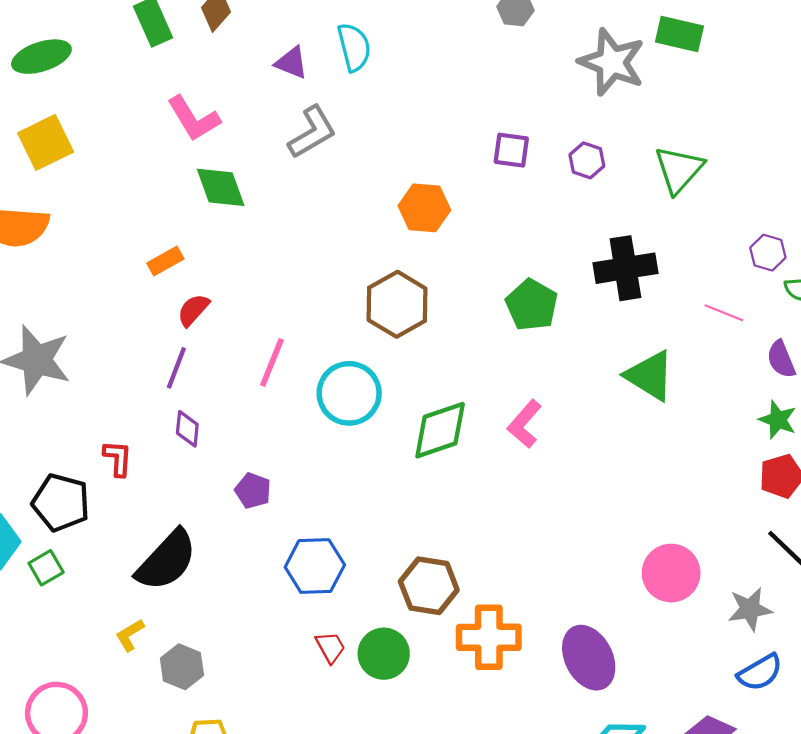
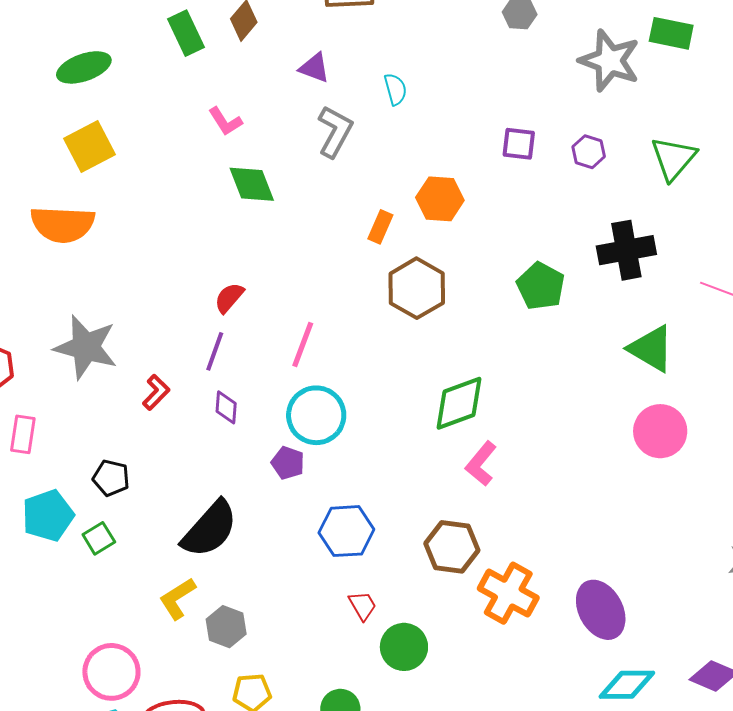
cyan semicircle: (354, 47) -> (395, 89), moved, size x0.7
pink L-shape: (193, 119) -> (225, 121), size x0.7
gray L-shape: (312, 132) -> (335, 131), turned -30
orange rectangle: (165, 261) -> (380, 227), moved, turned -36
cyan circle: (349, 393) -> (316, 415), moved
pink L-shape: (525, 424) -> (481, 464), moved
red L-shape: (118, 458) -> (156, 392), moved, turned 42
black pentagon: (61, 503) -> (111, 478), size x0.7
pink circle: (671, 573) -> (660, 431), moved
yellow L-shape: (130, 635) -> (177, 598), size x1.4
orange cross: (489, 637) -> (508, 593), turned 30
green circle: (384, 654) -> (404, 647), moved

